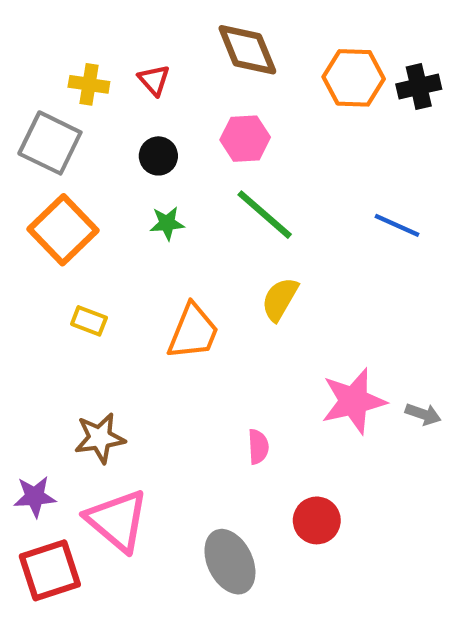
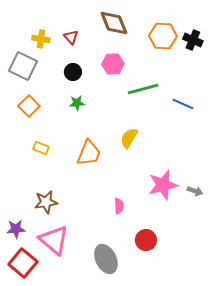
black cross: (419, 87) -> (193, 40), turned 36
green line: (265, 215) -> (143, 89), moved, turned -56
orange square: (63, 230) -> (29, 106), size x0.7
red square: (50, 570) -> (23, 263), turned -32

